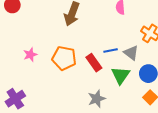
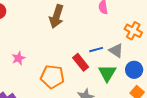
orange pentagon: (64, 58) -> (52, 77), moved

